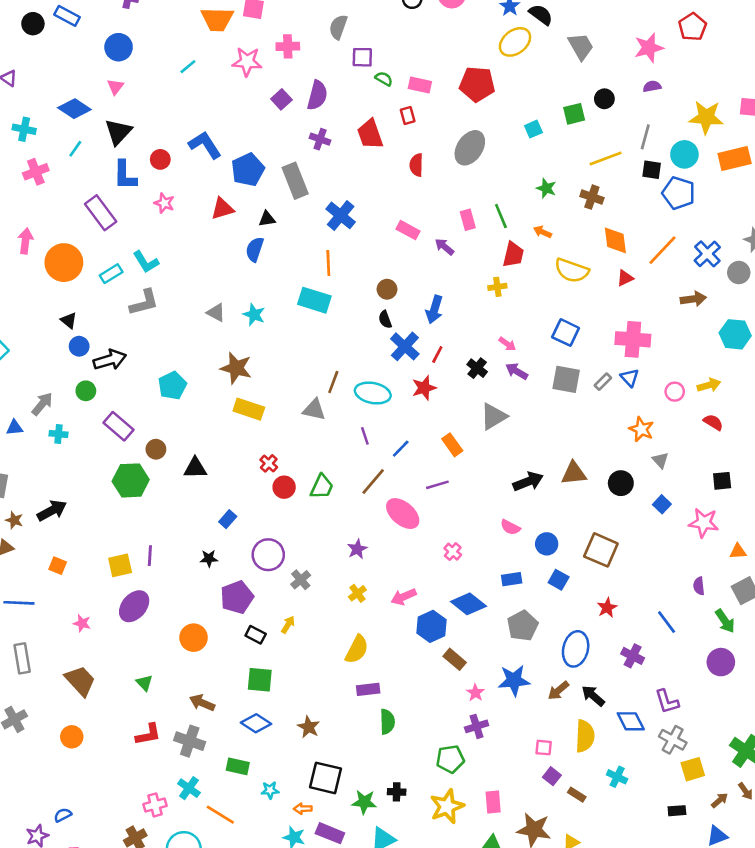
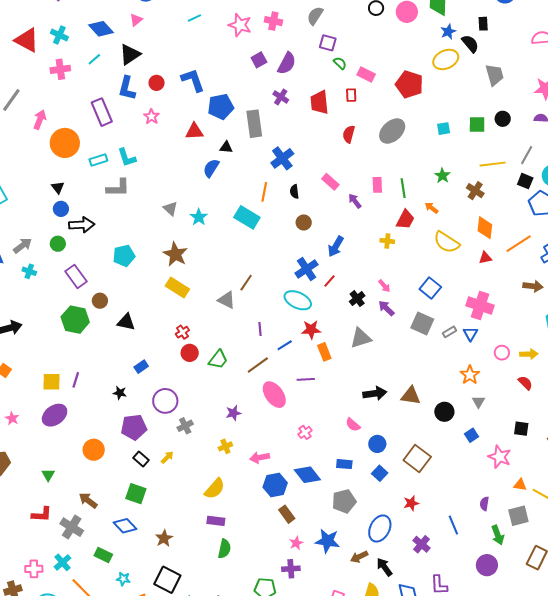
black semicircle: (385, 319) -> (294, 192), moved
red star: (424, 388) -> (311, 330), moved
cyan ellipse: (373, 393) -> (298, 300), moved

